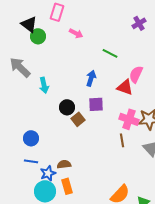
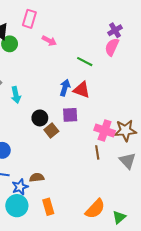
pink semicircle: (136, 74) -> (112, 47), moved
red triangle: (125, 87) -> (82, 90), moved
orange rectangle: (67, 186) -> (48, 207), moved

